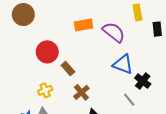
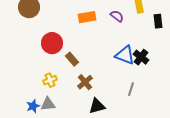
purple semicircle: (114, 32) -> (117, 16), moved, size x0.6
black cross: (143, 81) -> (141, 57), moved
gray line: (129, 100) -> (131, 89), turned 56

